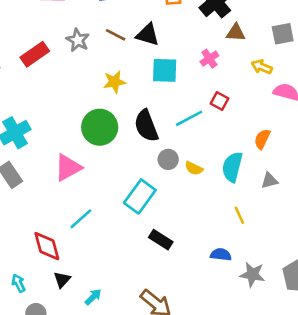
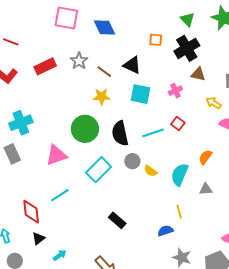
brown line: (116, 35) -> (104, 72), moved
cyan rectangle: (140, 196) -> (99, 170), moved
blue semicircle: (221, 255) -> (165, 231), moved, turned -35

